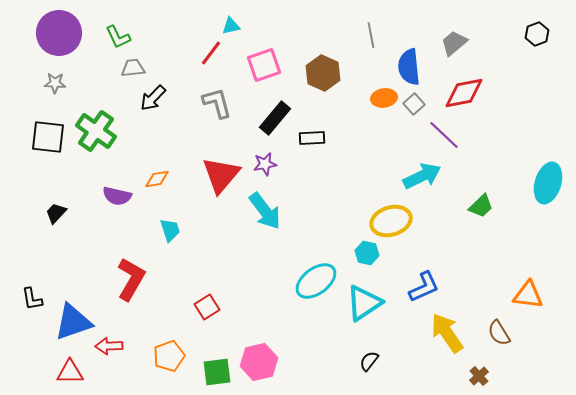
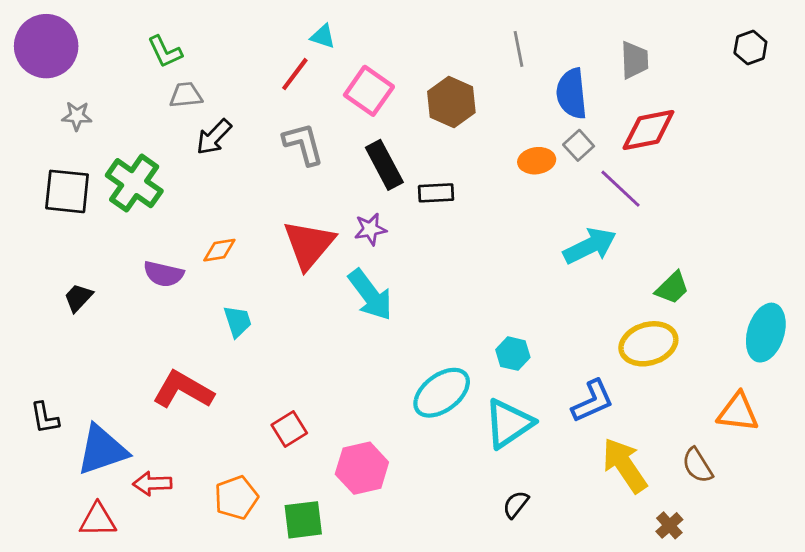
cyan triangle: (231, 26) -> (323, 36), turned 30
purple circle: (59, 33) -> (46, 46), moved
gray trapezoid: (454, 43) -> (634, 60), turned 128
pink square: (264, 65) -> (369, 91), turned -36
orange ellipse: (384, 98) -> (537, 161), moved
black rectangle: (275, 118) -> (384, 165), turned -68
cyan ellipse: (548, 183) -> (766, 333), moved
yellow ellipse: (391, 221) -> (648, 344), moved
red L-shape: (131, 279) -> (183, 390), turned -90
pink hexagon: (259, 362) -> (362, 468), moved

